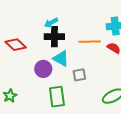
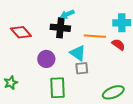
cyan arrow: (51, 23) -> (67, 14), moved
cyan triangle: (61, 58) -> (78, 53), moved

